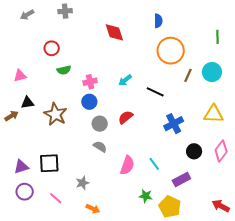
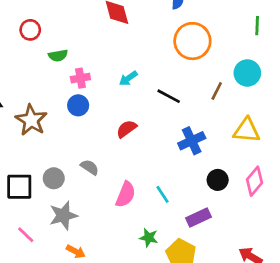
green semicircle: (64, 70) -> (58, 55), moved
brown line: (188, 75) -> (217, 91), moved
gray circle: (100, 124) -> (54, 178), moved
gray star: (82, 183) -> (63, 216), size x1.5

